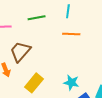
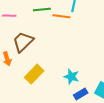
orange line: (71, 34) -> (61, 16), moved

